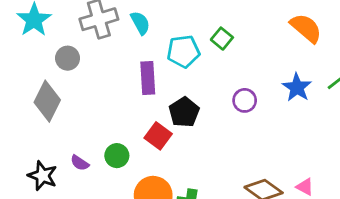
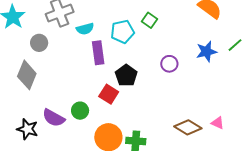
cyan semicircle: (140, 23) -> (85, 29), moved, turned 108
blue star: (297, 87) -> (206, 52), turned 30
purple semicircle: (80, 163) -> (54, 118), size x1.6

